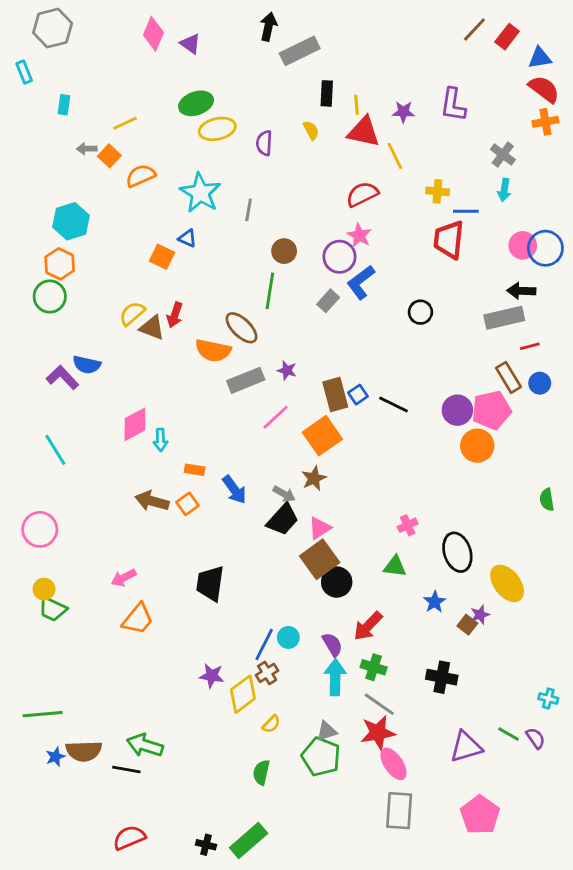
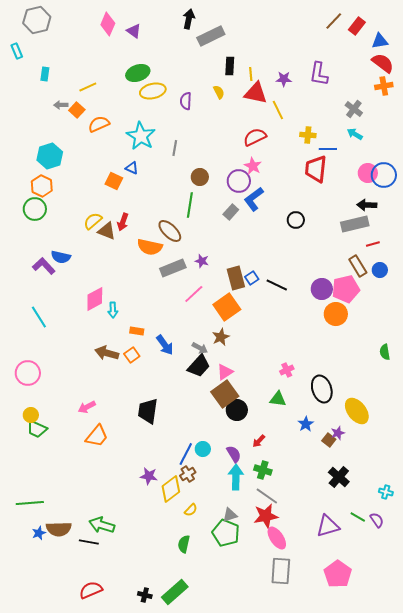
cyan arrow: (504, 190) -> (355, 134), turned 112
red arrow: (368, 626) -> (259, 441), size x0.6
black cross: (442, 677) -> (339, 477), moved, turned 30

